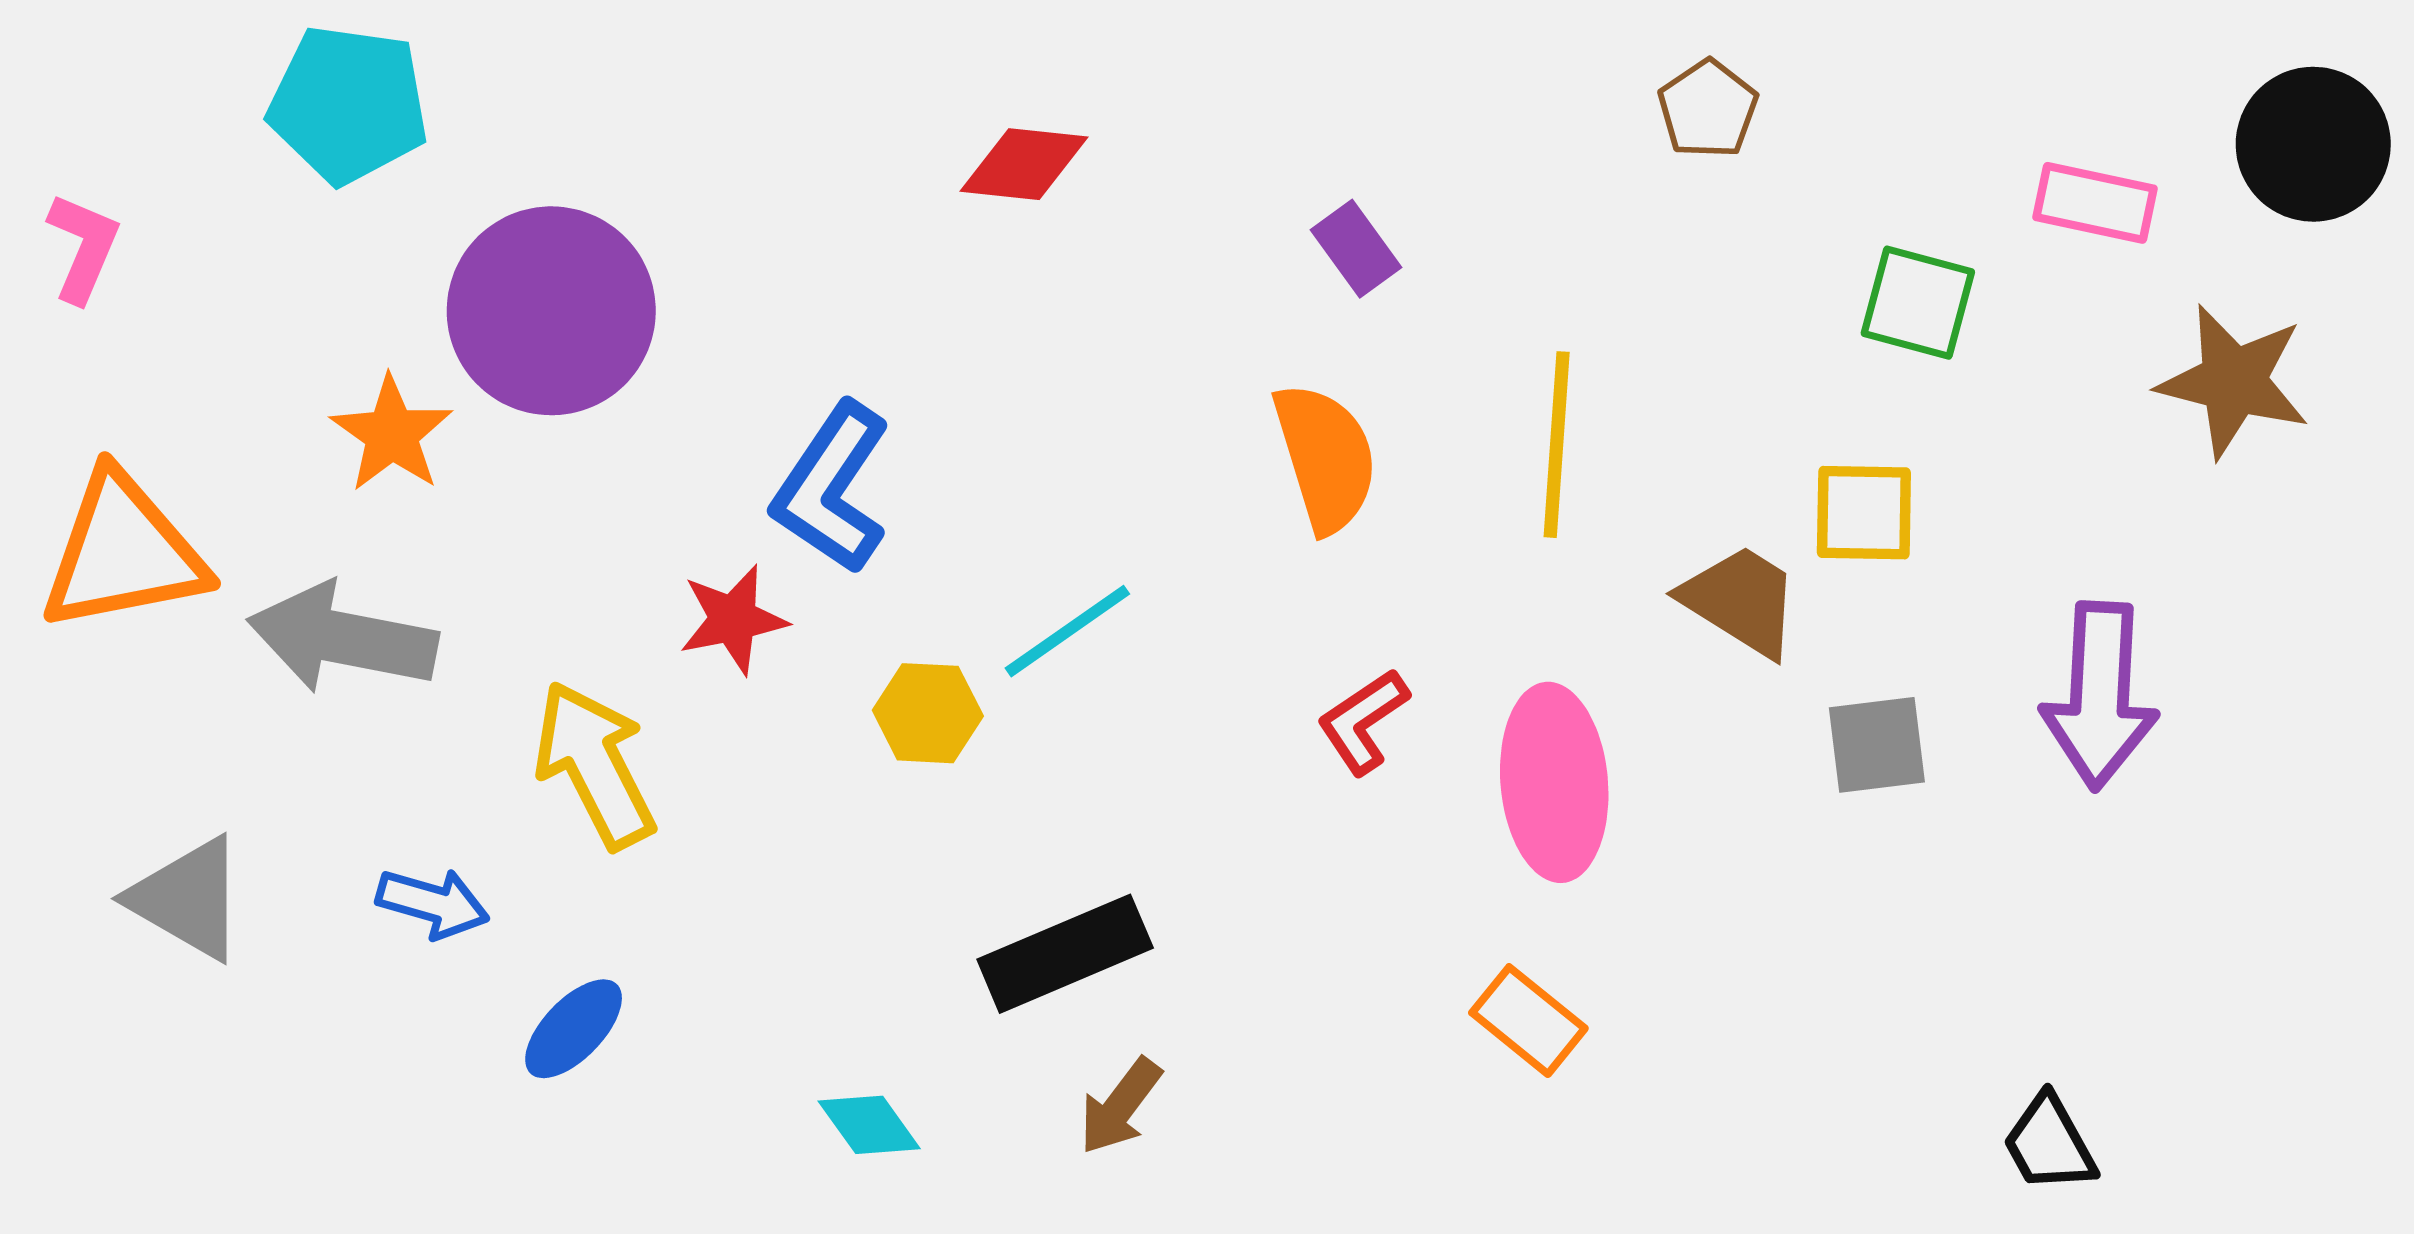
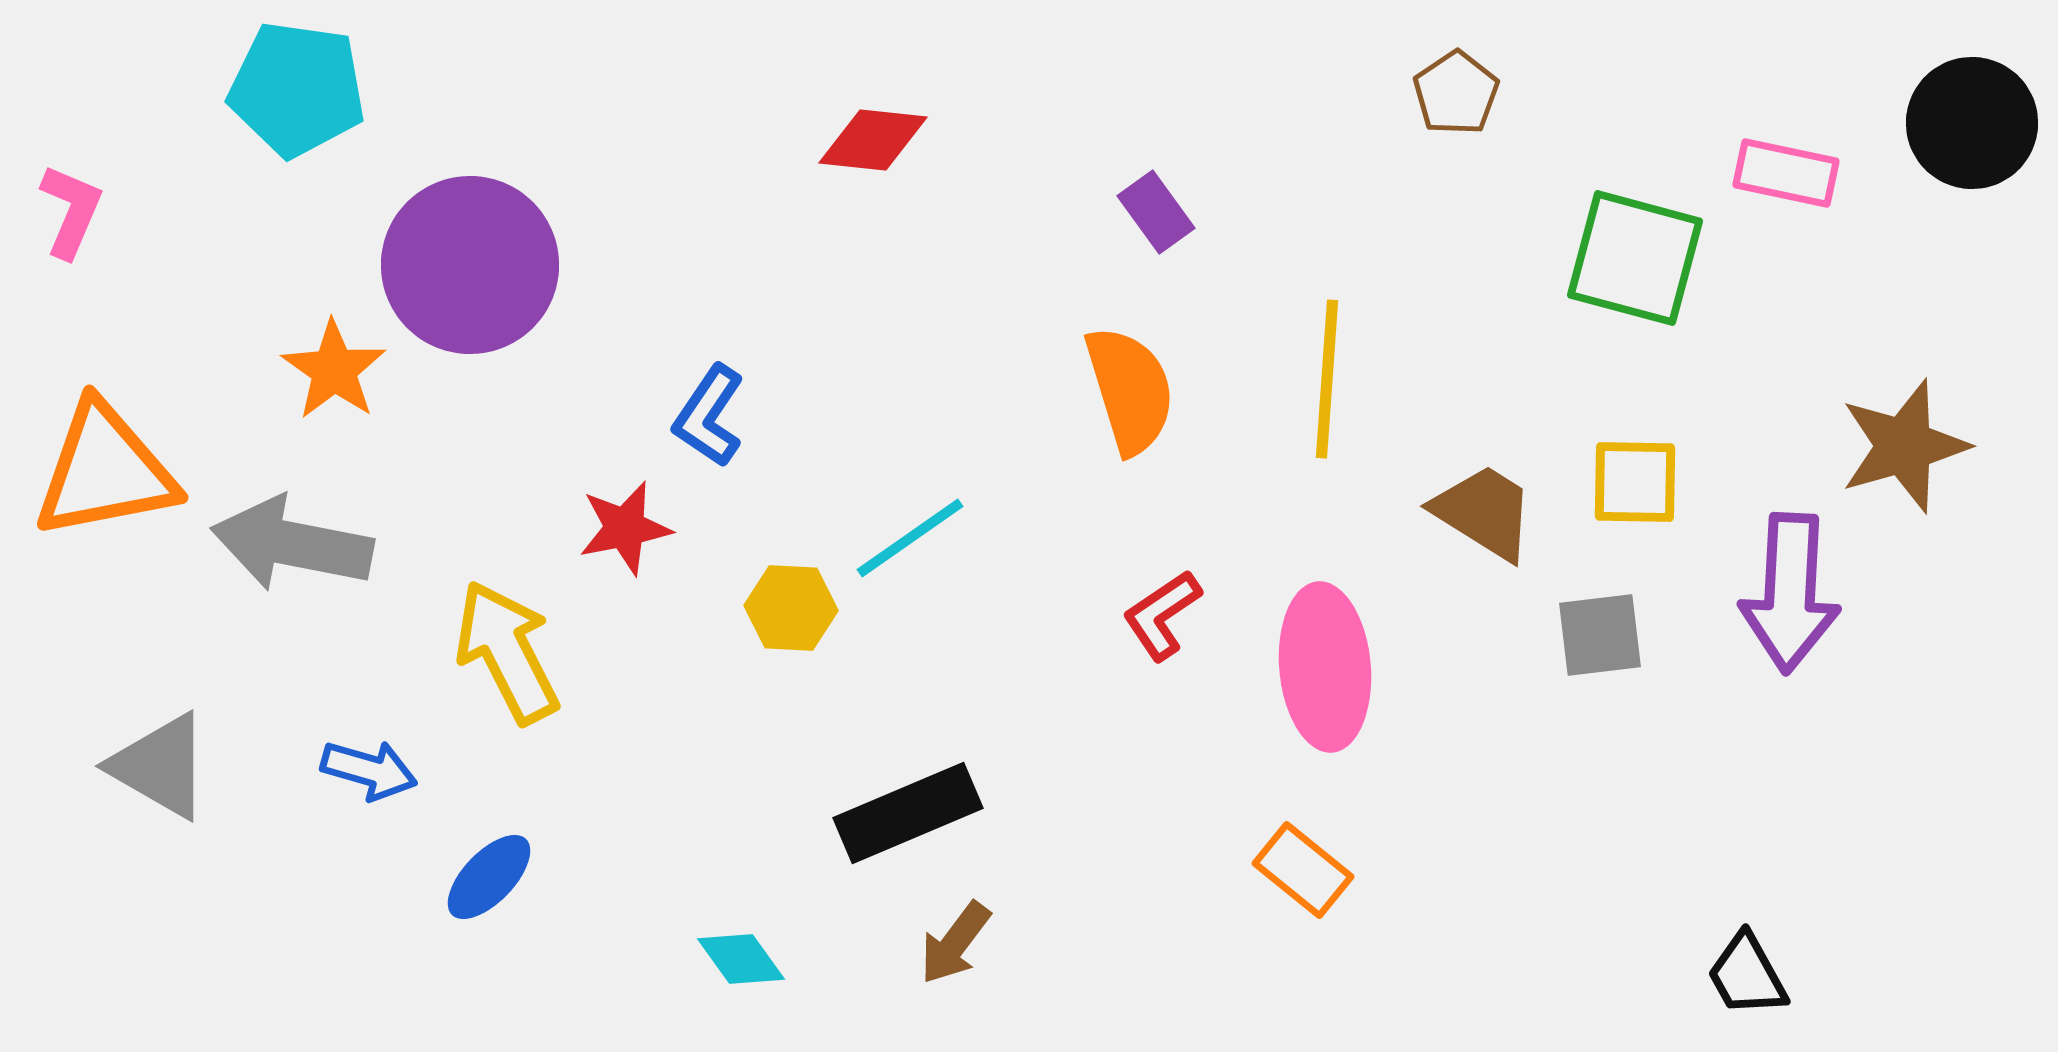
green square: (1918, 303) -> (1635, 258), size x1.4
brown star: (2233, 381) -> (1904, 446), moved, turned -30
blue L-shape: (832, 488) -> (709, 416), size x0.7
yellow square: (1864, 513) -> (1635, 482), moved

